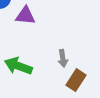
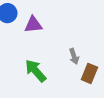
green arrow: (18, 66) -> (36, 71), turned 40

